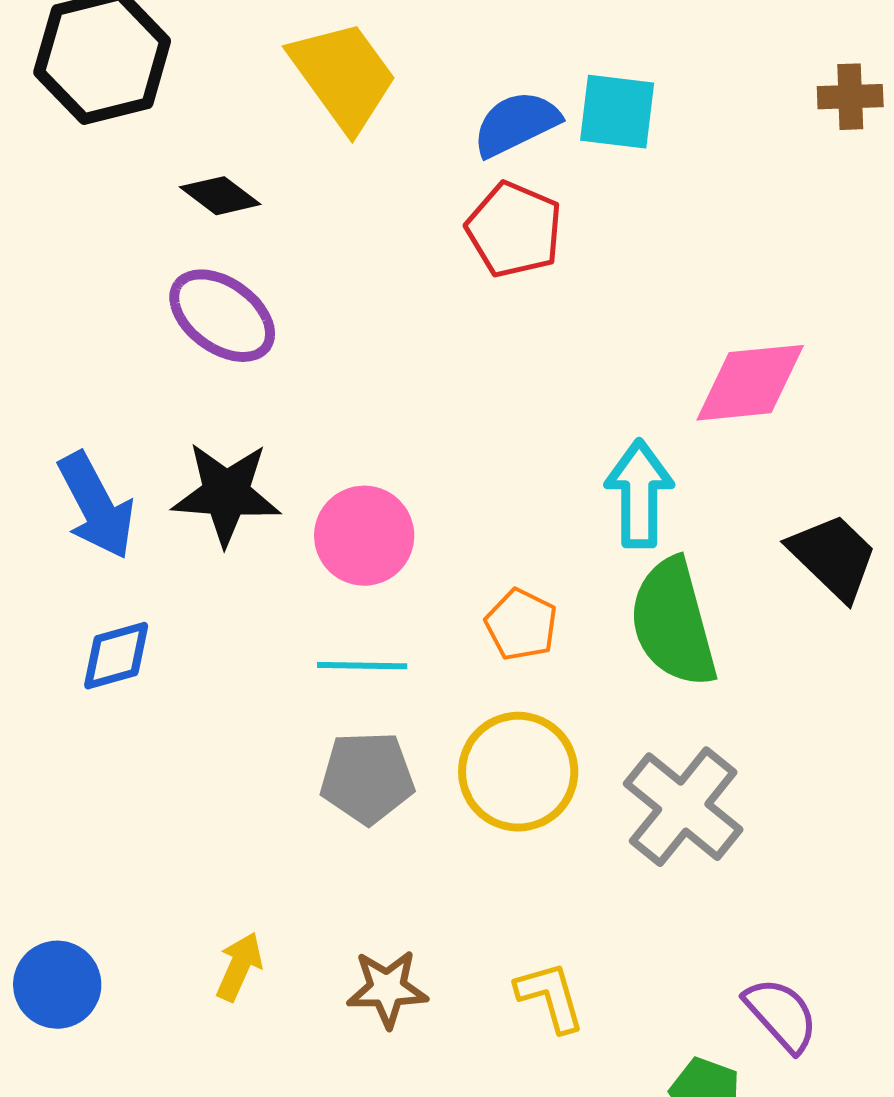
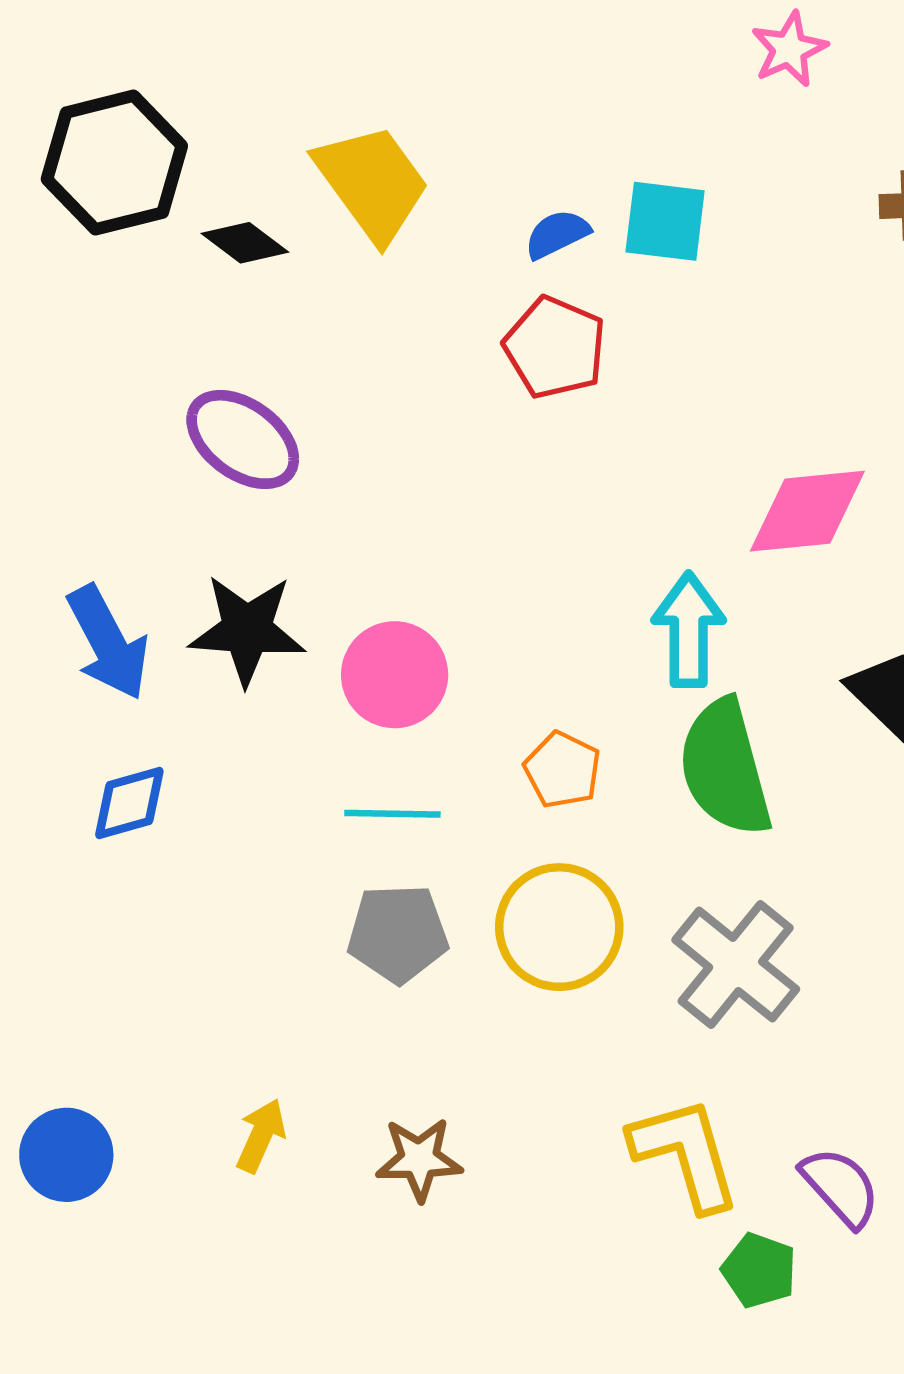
blue semicircle: (516, 124) -> (557, 234), size x0.7
black diamond: (220, 196) -> (245, 243), moved
yellow L-shape: (550, 997) -> (685, 1154), moved, size x1.5

